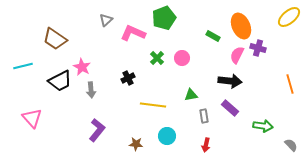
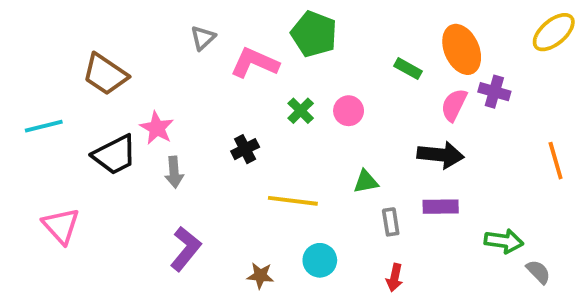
green pentagon: (164, 18) -> (314, 34), turned -30
purple rectangle: (230, 108) -> (441, 207), turned -42
gray semicircle: (291, 145) -> (538, 272), moved

